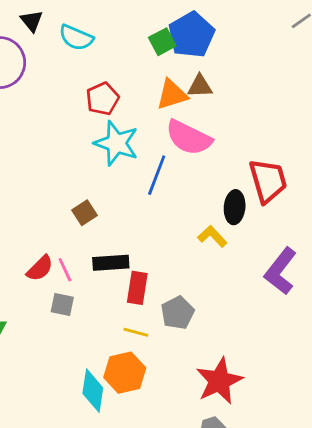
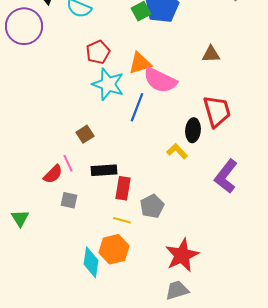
brown triangle: (200, 86) -> (211, 54), moved
orange triangle: (172, 95) -> (140, 63), moved
pink line: (65, 270) -> (68, 163), moved

